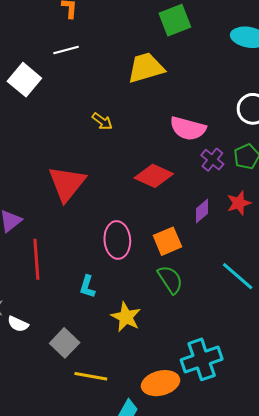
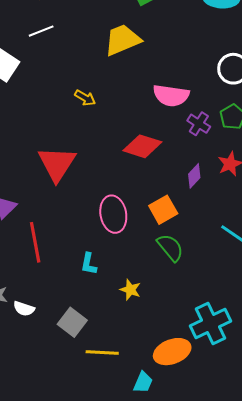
yellow star: (126, 317) -> (130, 290), size x0.7

